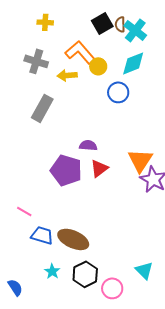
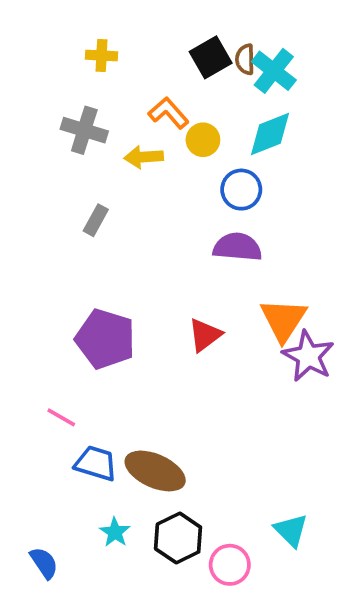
orange L-shape: (80, 52) -> (168, 113), size x0.7
gray rectangle: (42, 108) -> (96, 220), size x0.6
purple semicircle: (88, 145) -> (237, 247), moved, size x1.4
purple pentagon: (66, 170) -> (105, 339), moved

